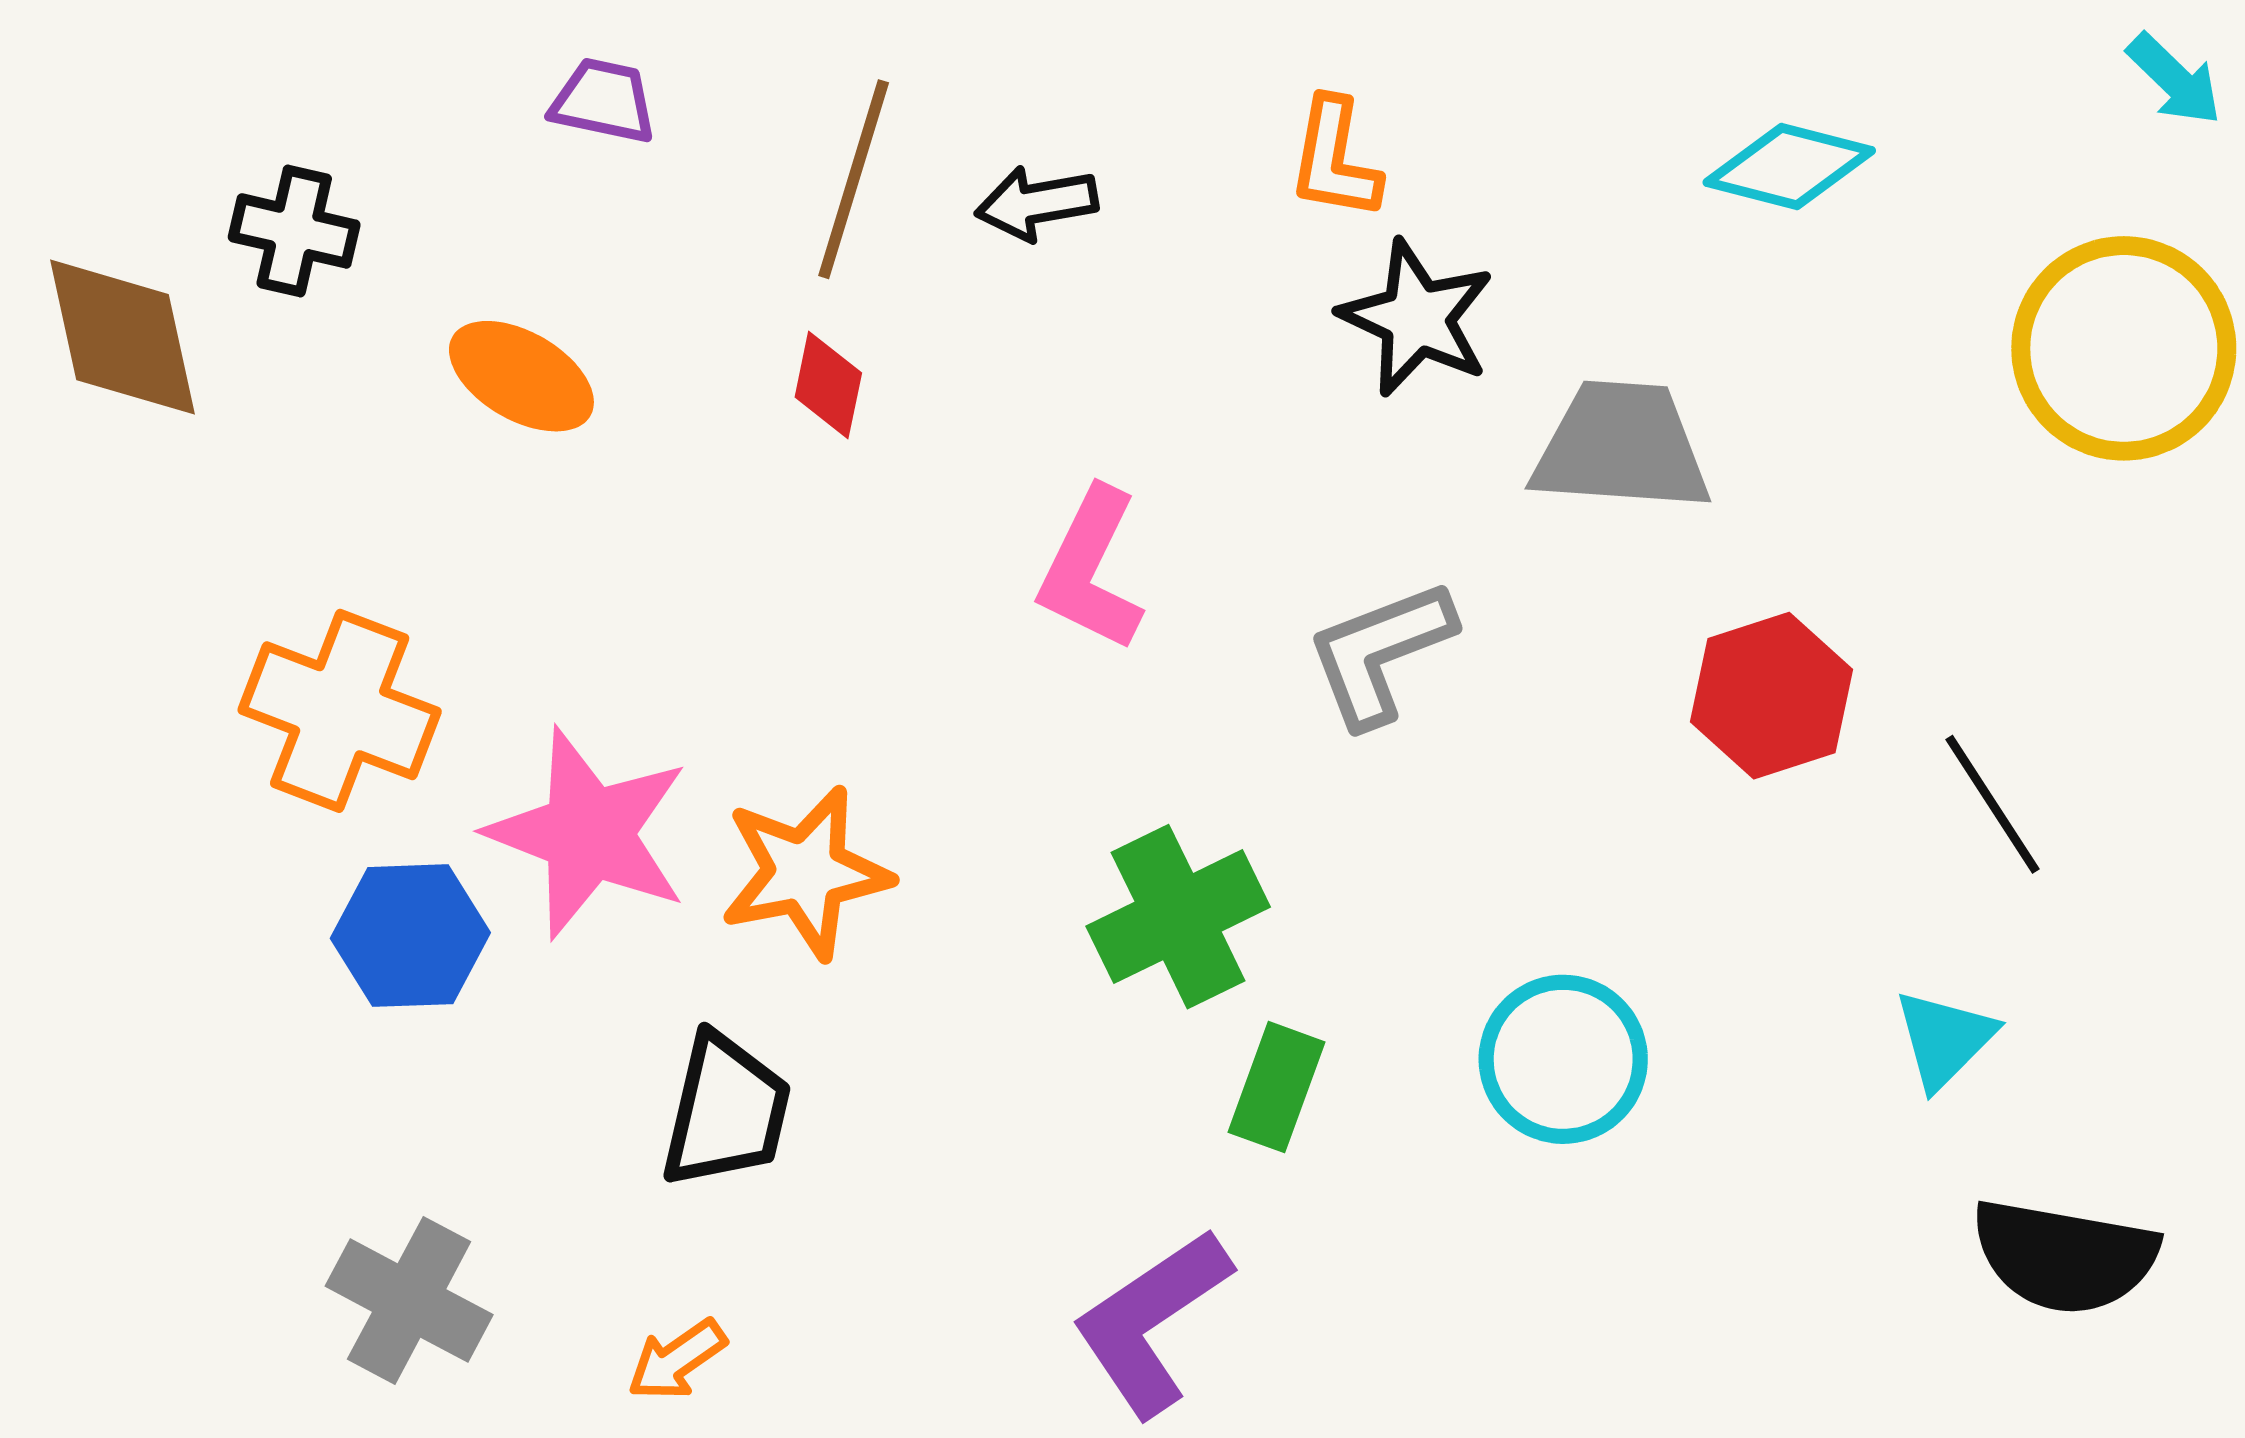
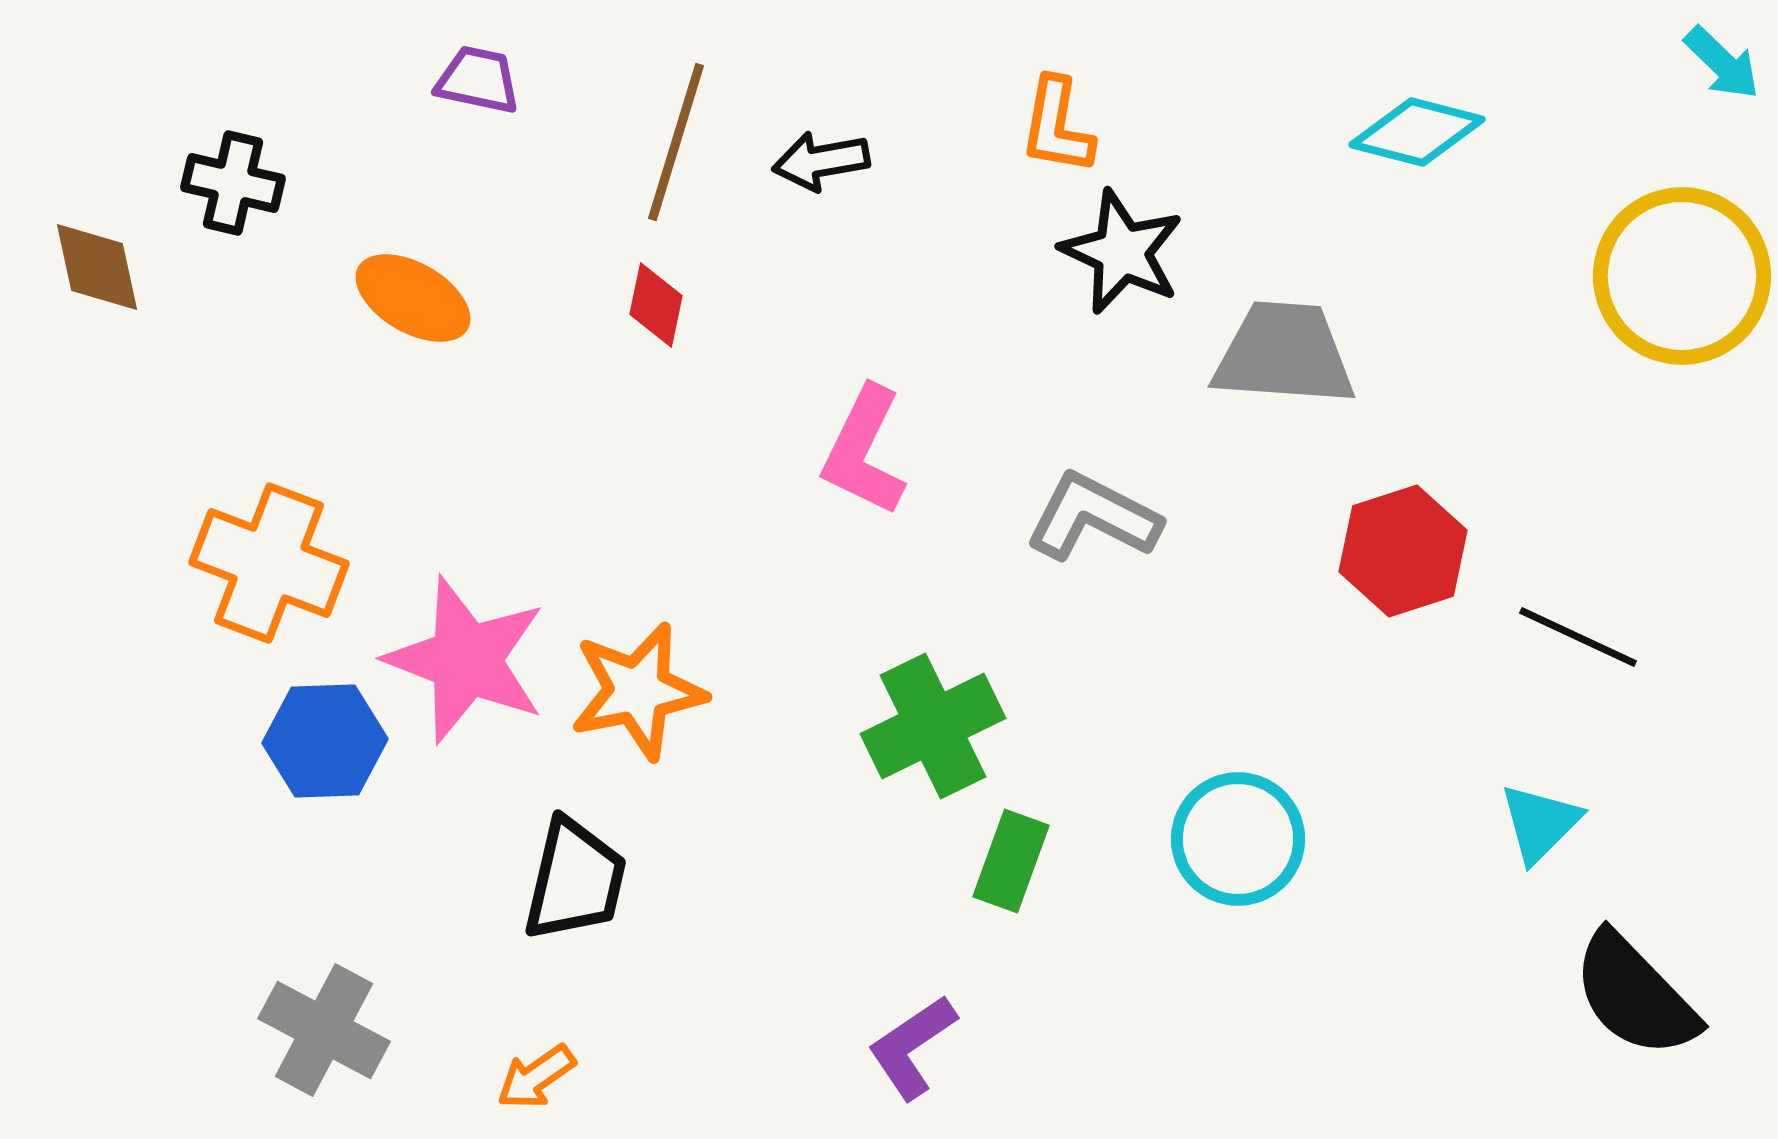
brown diamond: (122, 337) -> (97, 267), size x0.7
gray L-shape: (1380, 653) -> (1093, 517), turned 48
black line: (1993, 804) -> (1578, 637), turned -32
black semicircle: (2064, 1256) -> (1635, 995), turned 36
purple L-shape: (1152, 1322) -> (912, 1047), size x0.7

